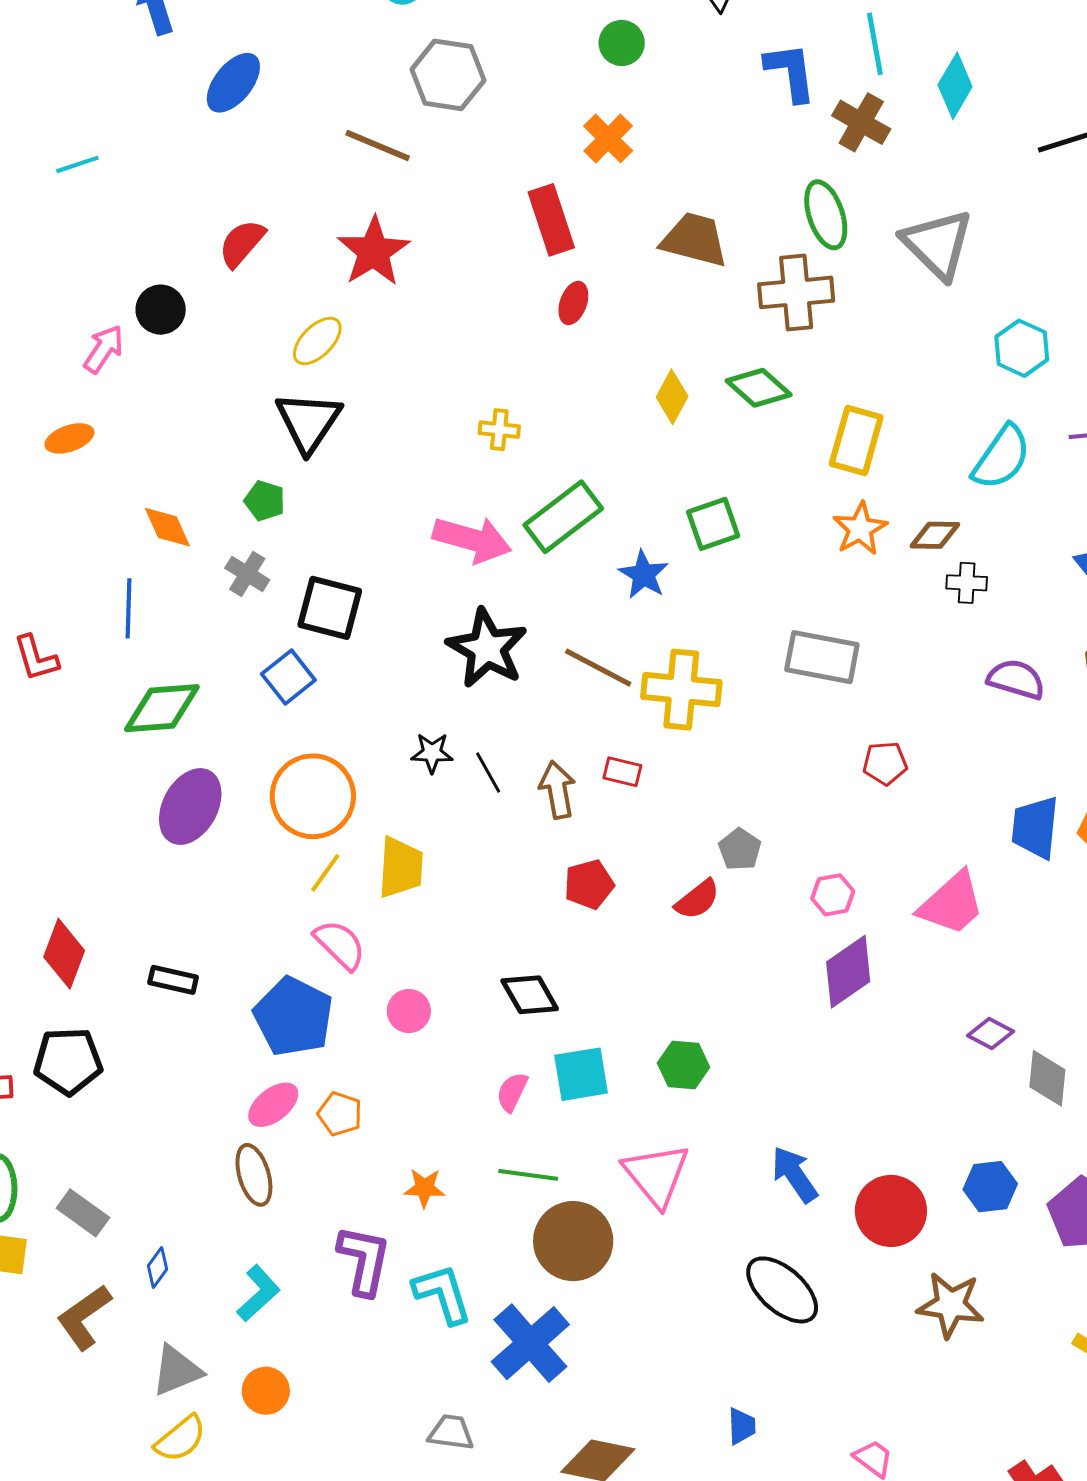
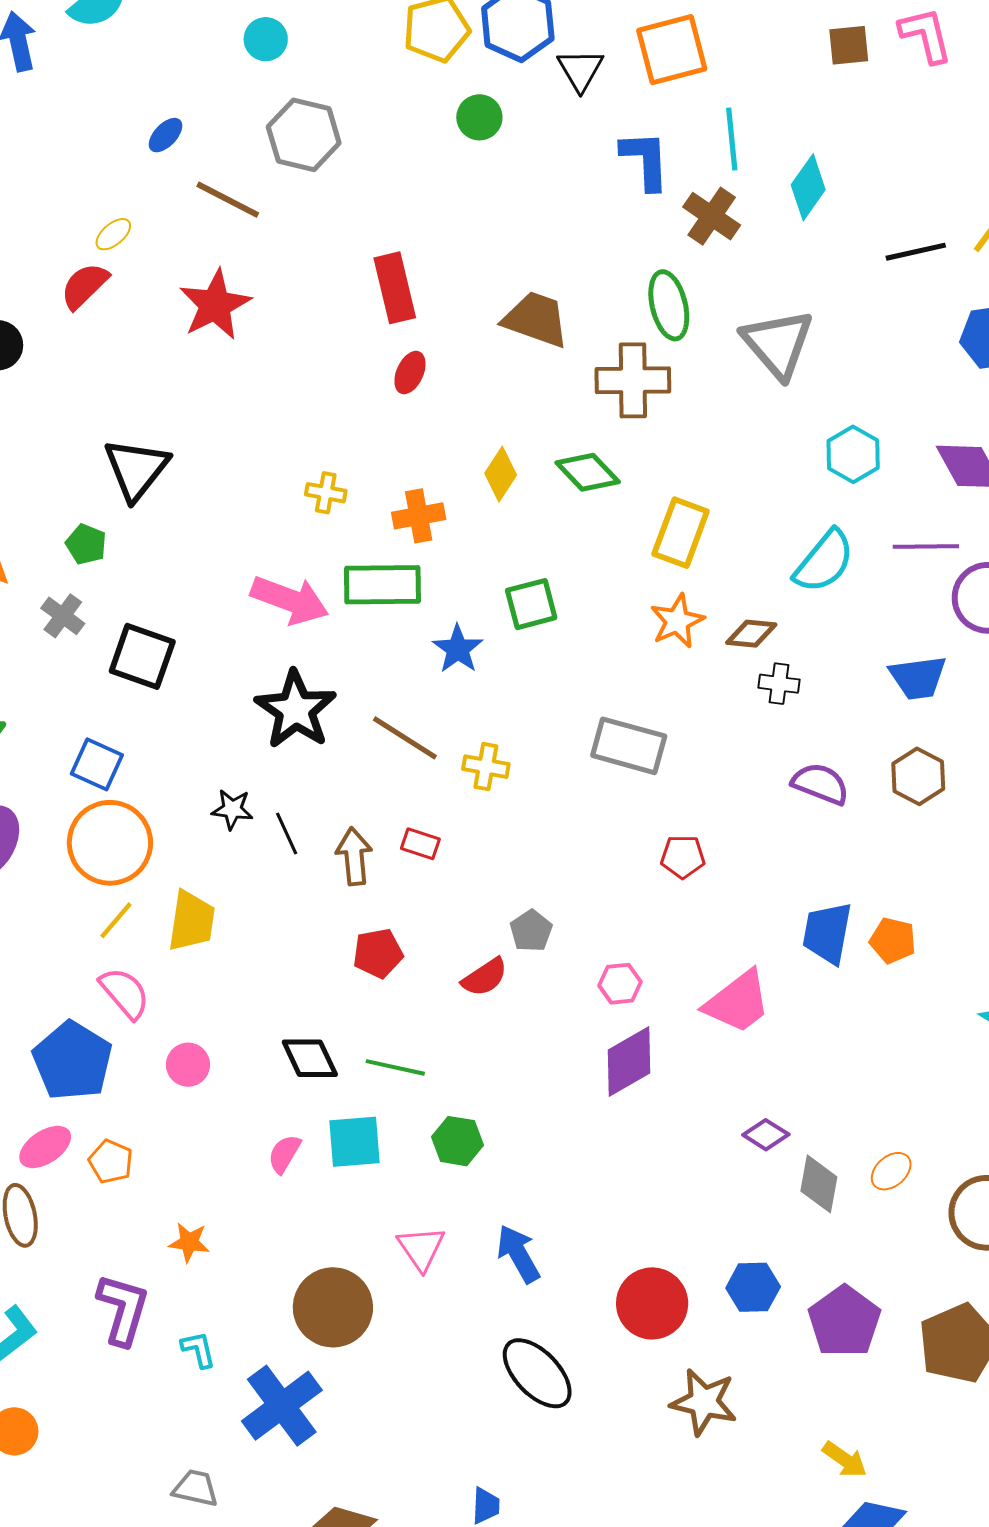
blue ellipse: (233, 83) -> (166, 135), moved, size x0.6
orange cross: (608, 138) -> (419, 516), moved, turned 30
yellow ellipse: (317, 341) -> (113, 234), moved, size x0.7
green rectangle: (563, 517) -> (382, 585), turned 32
blue square: (288, 677) -> (97, 764), moved, turned -32
yellow cross: (681, 690) -> (486, 767), size x0.6
blue arrow: (795, 1174) -> (518, 1254), moved
green line: (528, 1175) -> (395, 1067), moved
pink triangle: (656, 1175) -> (421, 1248), size x0.7
cyan L-shape: (443, 1294) -> (198, 1349), size x0.6

